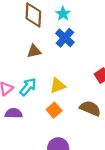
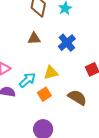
blue cross: (65, 38) -> (67, 43), moved
cyan arrow: (28, 87) -> (27, 80), moved

